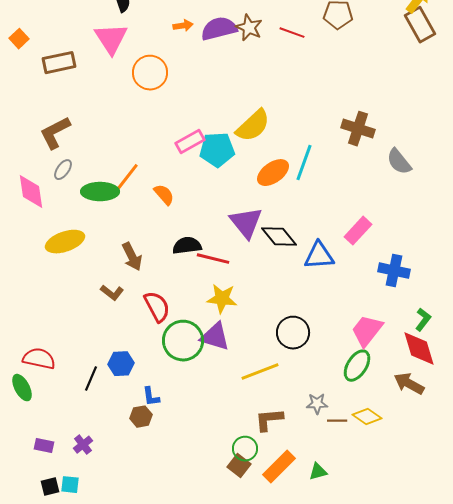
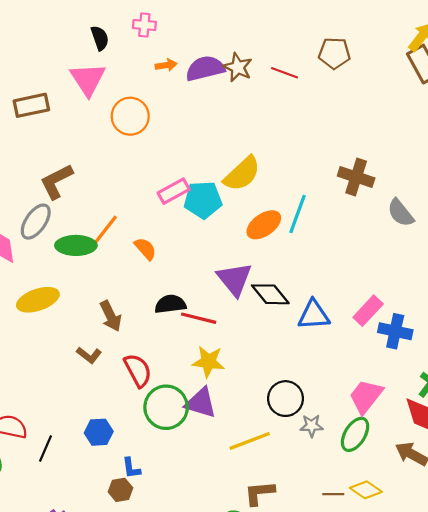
brown L-shape: (55, 133) -> (56, 181), moved
gray ellipse: (63, 170) -> (36, 222), size x1.6
pink rectangle: (358, 231) -> (368, 311), moved
black line: (91, 379) -> (45, 449), moved
gray star: (317, 404) -> (312, 426), moved

